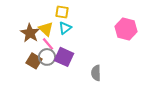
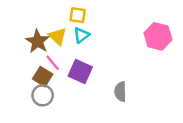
pink line: (48, 44) -> (53, 63), moved
gray circle: (47, 57) -> (43, 95), moved

